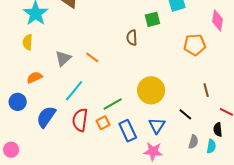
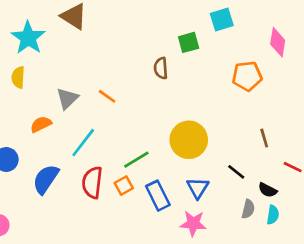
orange semicircle: (34, 77) -> (41, 124), moved
black semicircle: (218, 130) -> (268, 190), moved, turned -56

